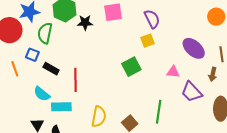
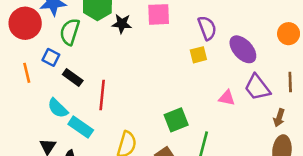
purple ellipse: (194, 48) -> (243, 49), moved
green square: (131, 67) -> (176, 120), moved
brown arrow: (213, 74) -> (279, 118), moved
purple trapezoid: (192, 92) -> (257, 87), moved
cyan rectangle: (61, 107) -> (81, 127), turned 30

